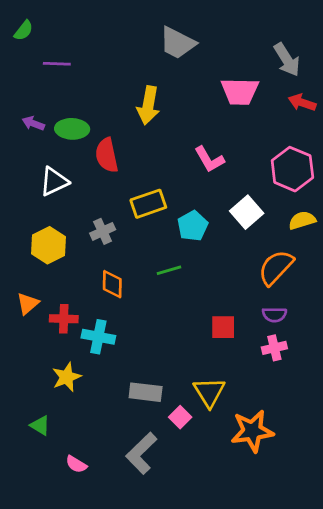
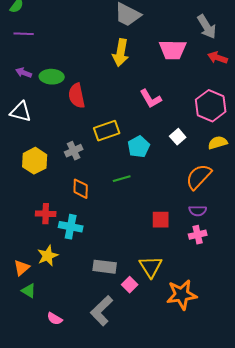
purple line: (57, 64) -> (24, 34), moved
yellow arrow: (148, 105) -> (121, 53), moved
white triangle: (54, 182) -> (21, 112), moved, turned 40
white square: (247, 212) -> (178, 137), size x0.7
orange triangle: (28, 304) -> (22, 268), moved

